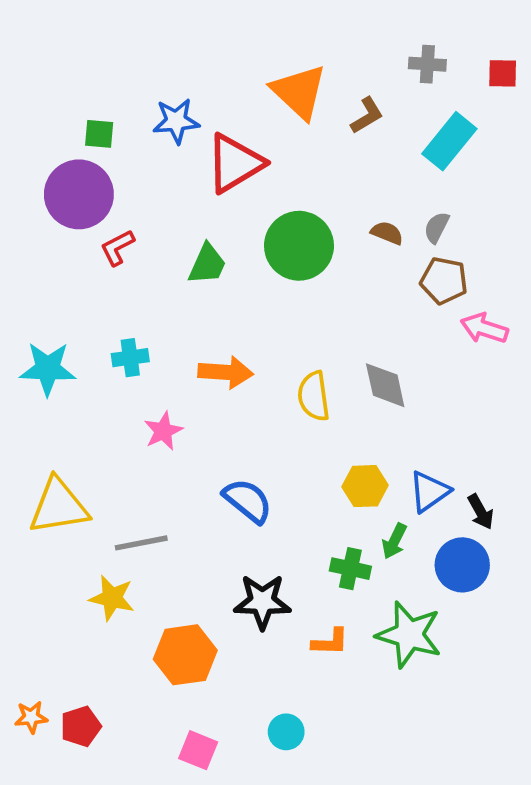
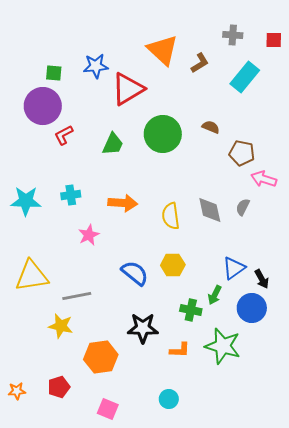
gray semicircle: (437, 227) -> (243, 207), moved
yellow hexagon: (365, 486) -> (173, 265), moved
red pentagon: (81, 726) -> (59, 387), moved
cyan circle: (286, 732) -> (169, 399), moved

